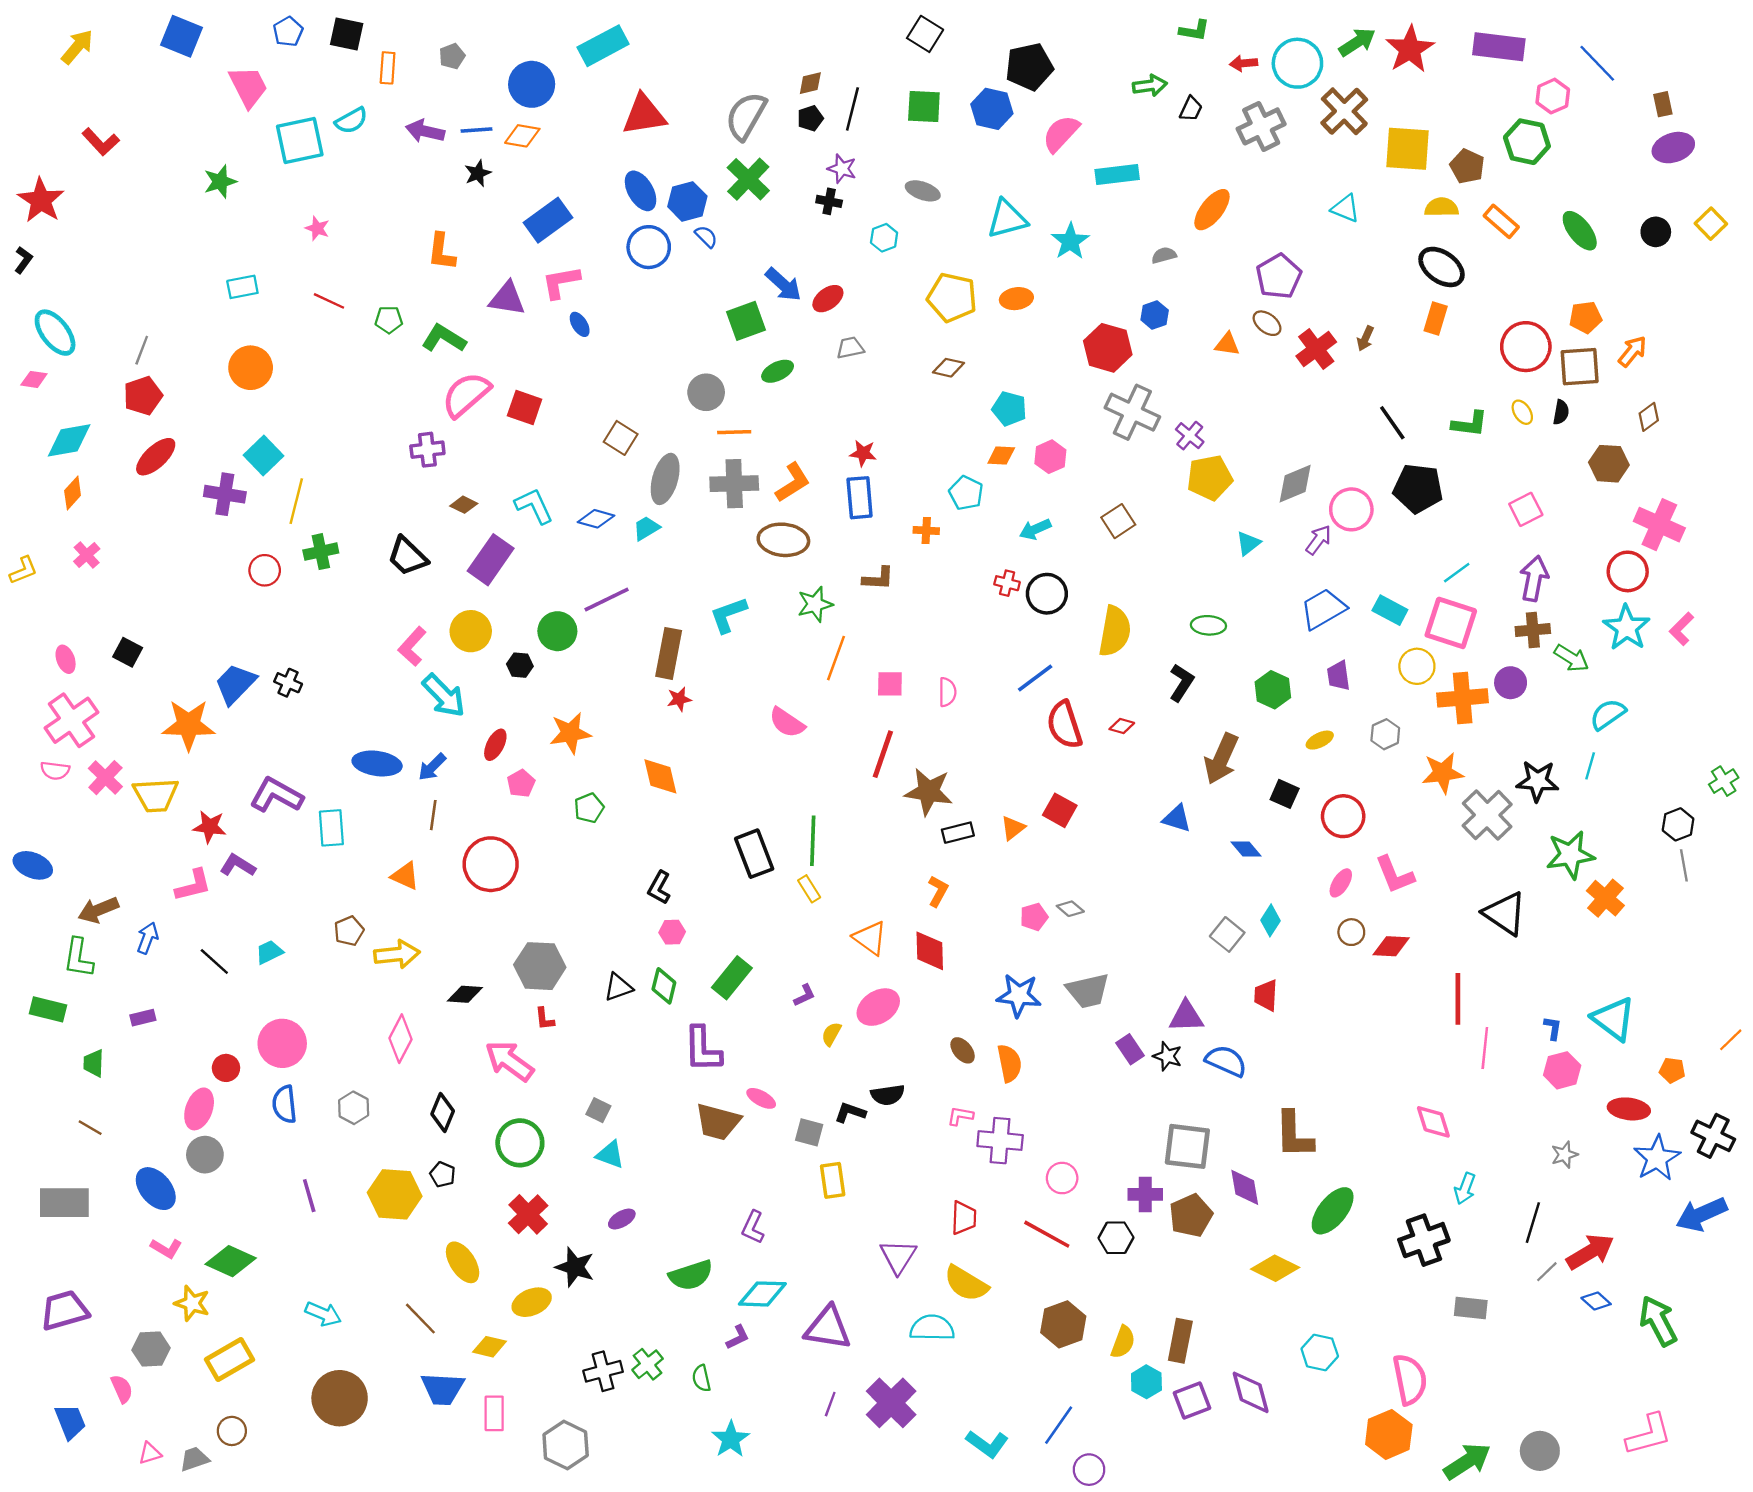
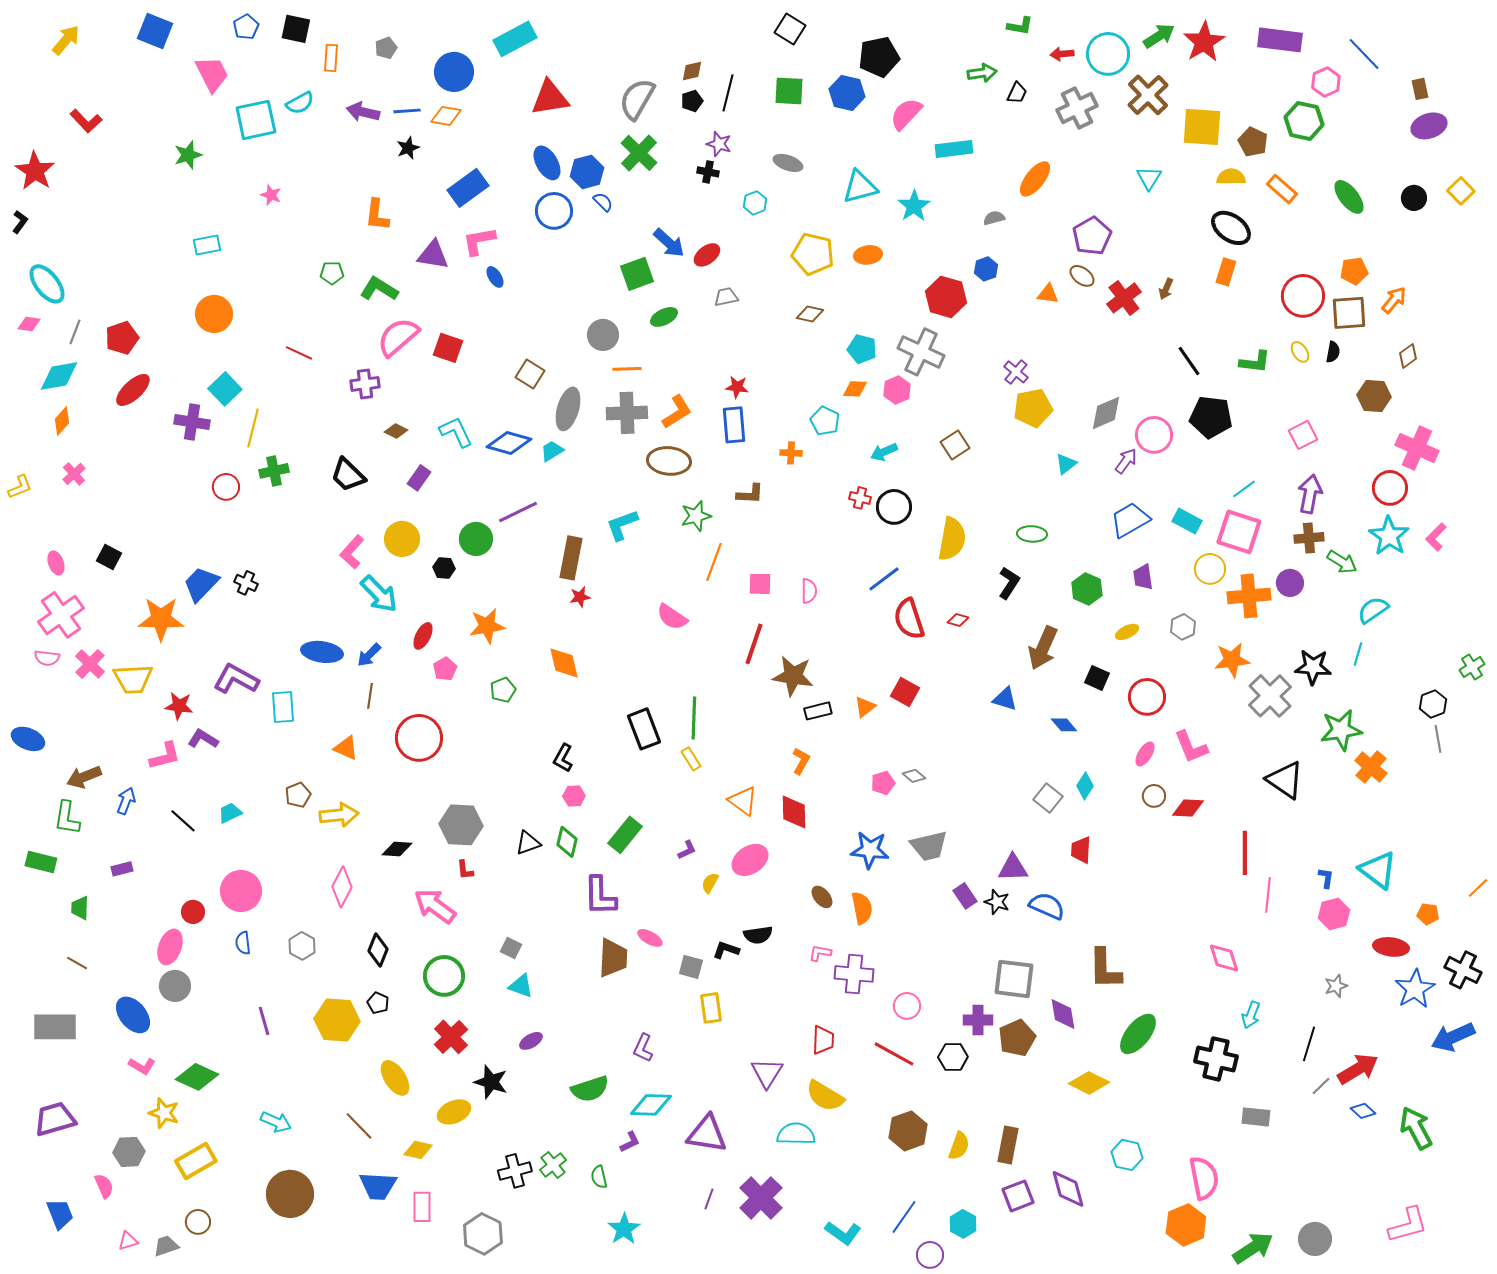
cyan triangle: (1345, 208) -> (1149, 178), turned 40
red line: (329, 301) -> (299, 353), moved
gray line: (142, 350) -> (75, 332), moved
gray cross: (1132, 412) -> (921, 352), moved
blue diamond: (596, 519) -> (509, 443), size x1.4
purple rectangle: (491, 560) -> (419, 478), size x0.6
blue semicircle: (285, 1104) -> (243, 943), size x0.7
brown trapezoid: (718, 1122) -> (613, 958), turned -102
black cross: (1424, 1240) -> (1216, 1059), turned 33
cyan hexagon: (1146, 1382) -> (963, 1224), moved

